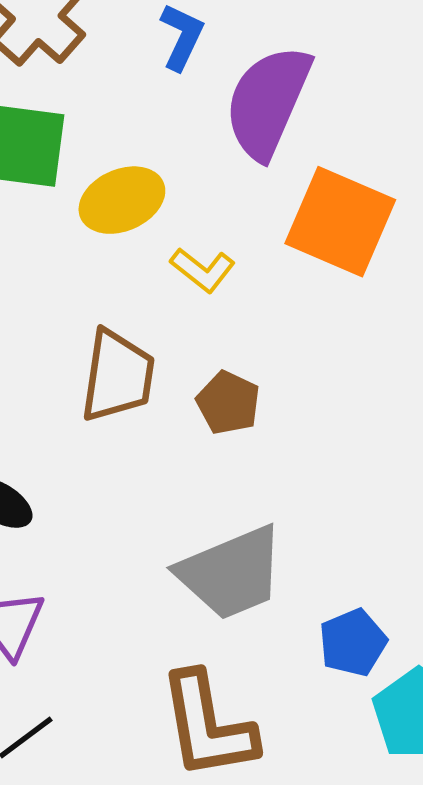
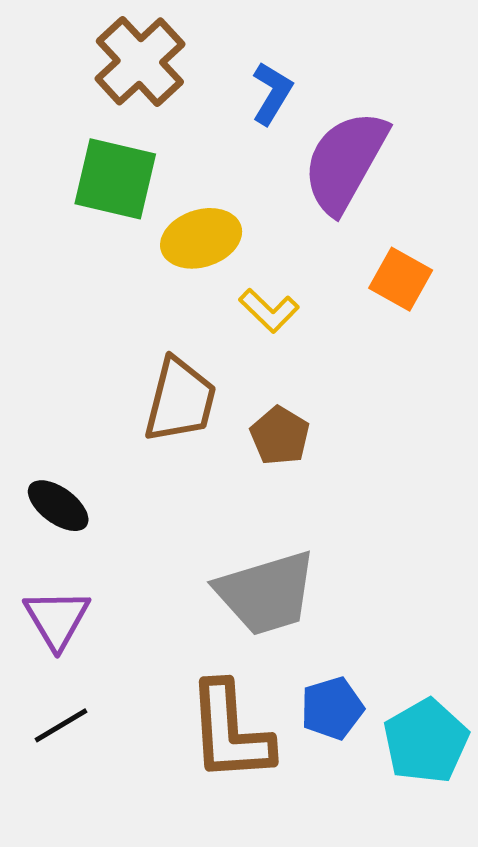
orange square: (340, 222) -> (401, 279), size x0.6
blue pentagon: (353, 643) -> (332, 708), moved

